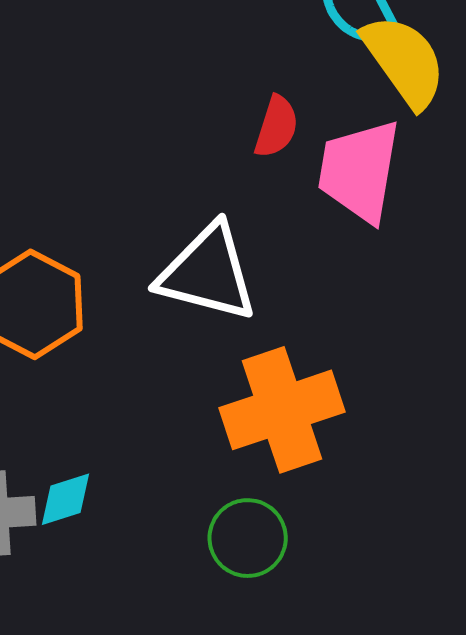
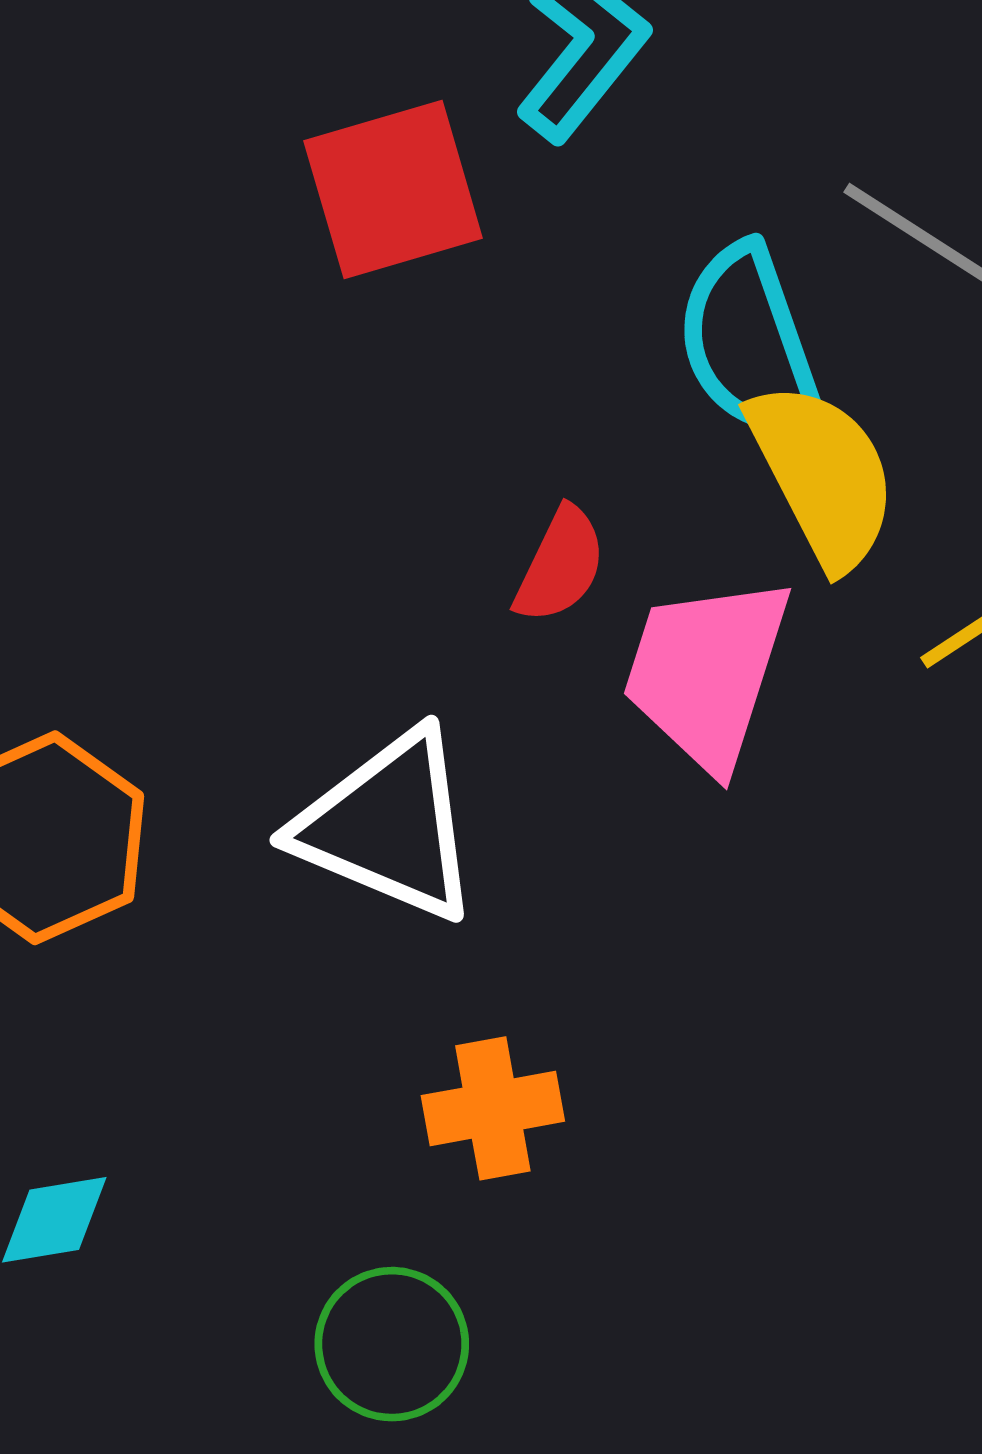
orange cross: (282, 410) -> (493, 1108), size x0.6

